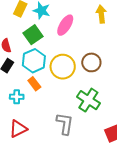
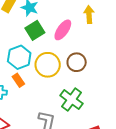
pink ellipse: (65, 25) -> (63, 30), moved
green square: (33, 35) -> (35, 30), moved

